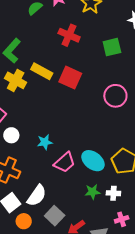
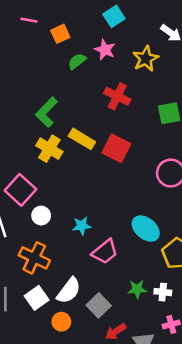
cyan ellipse: (93, 161) -> (146, 229), moved
gray square: (55, 216) -> (99, 305), moved
orange circle: (24, 221) -> (61, 322), moved

